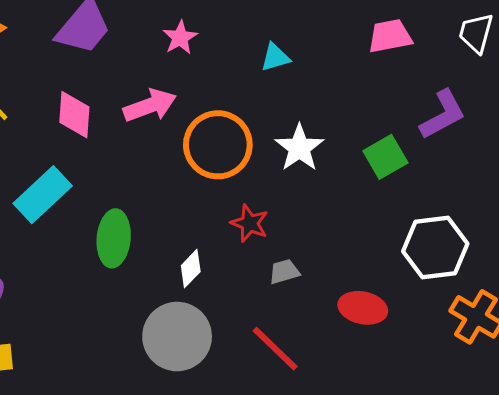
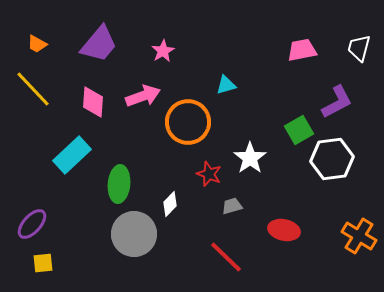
cyan triangle: (275, 57) -> (226, 85), moved
white star: (299, 148) -> (250, 158), moved
white hexagon: (435, 247) -> (332, 159), moved
gray circle: (177, 337) -> (134, 234), moved

